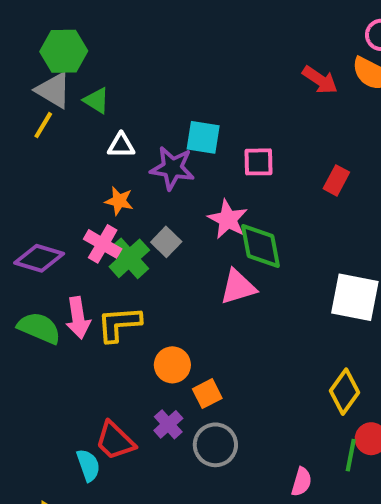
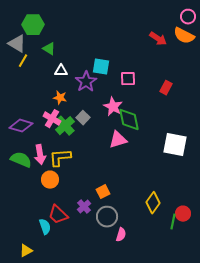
gray triangle: (53, 90) -> (17, 44), moved
purple star: (172, 168) -> (86, 82), turned 30
orange circle: (172, 365) -> (50, 180), moved
yellow diamond: (345, 392) -> (153, 203), moved
pink semicircle: (302, 482) -> (121, 235), moved

